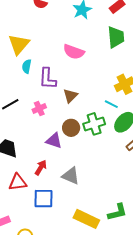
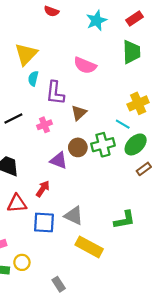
gray triangle: (71, 176) -> (74, 216), moved
green L-shape: (117, 212) -> (124, 220), moved

